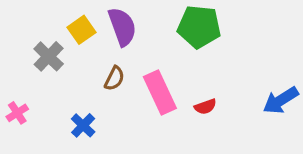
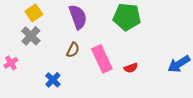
yellow square: (82, 30) -> (34, 13), moved
pink cross: (17, 113) -> (11, 63), moved

